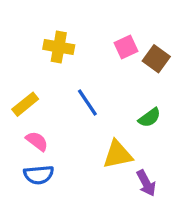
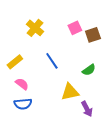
yellow cross: (59, 47) -> (35, 28), turned 30
brown square: (156, 59) -> (93, 35), turned 35

